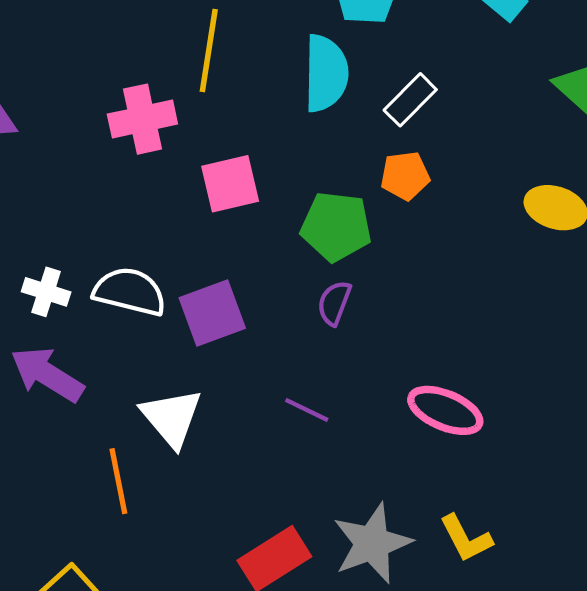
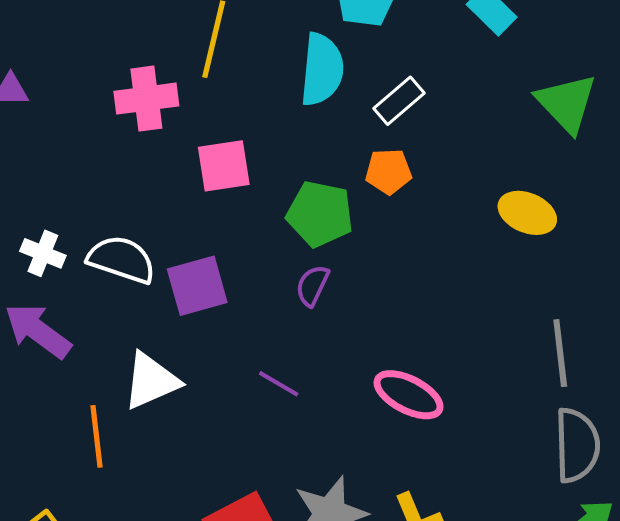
white triangle: (172, 418) -> (151, 381), turned 42

